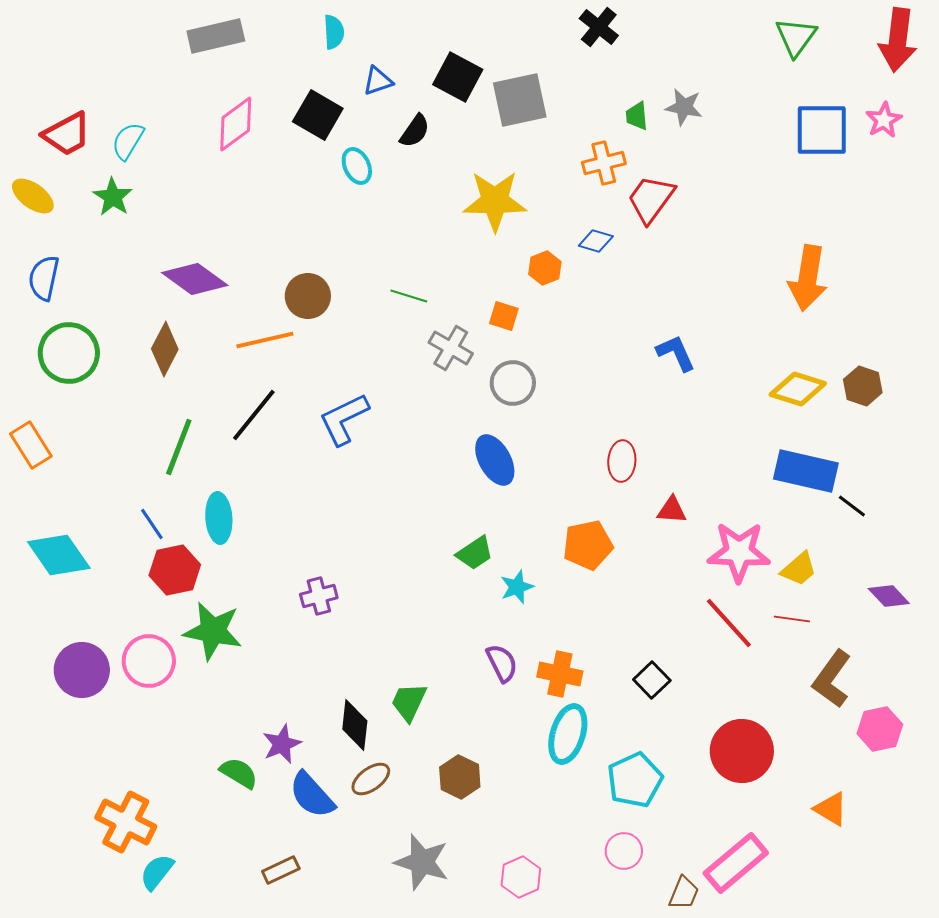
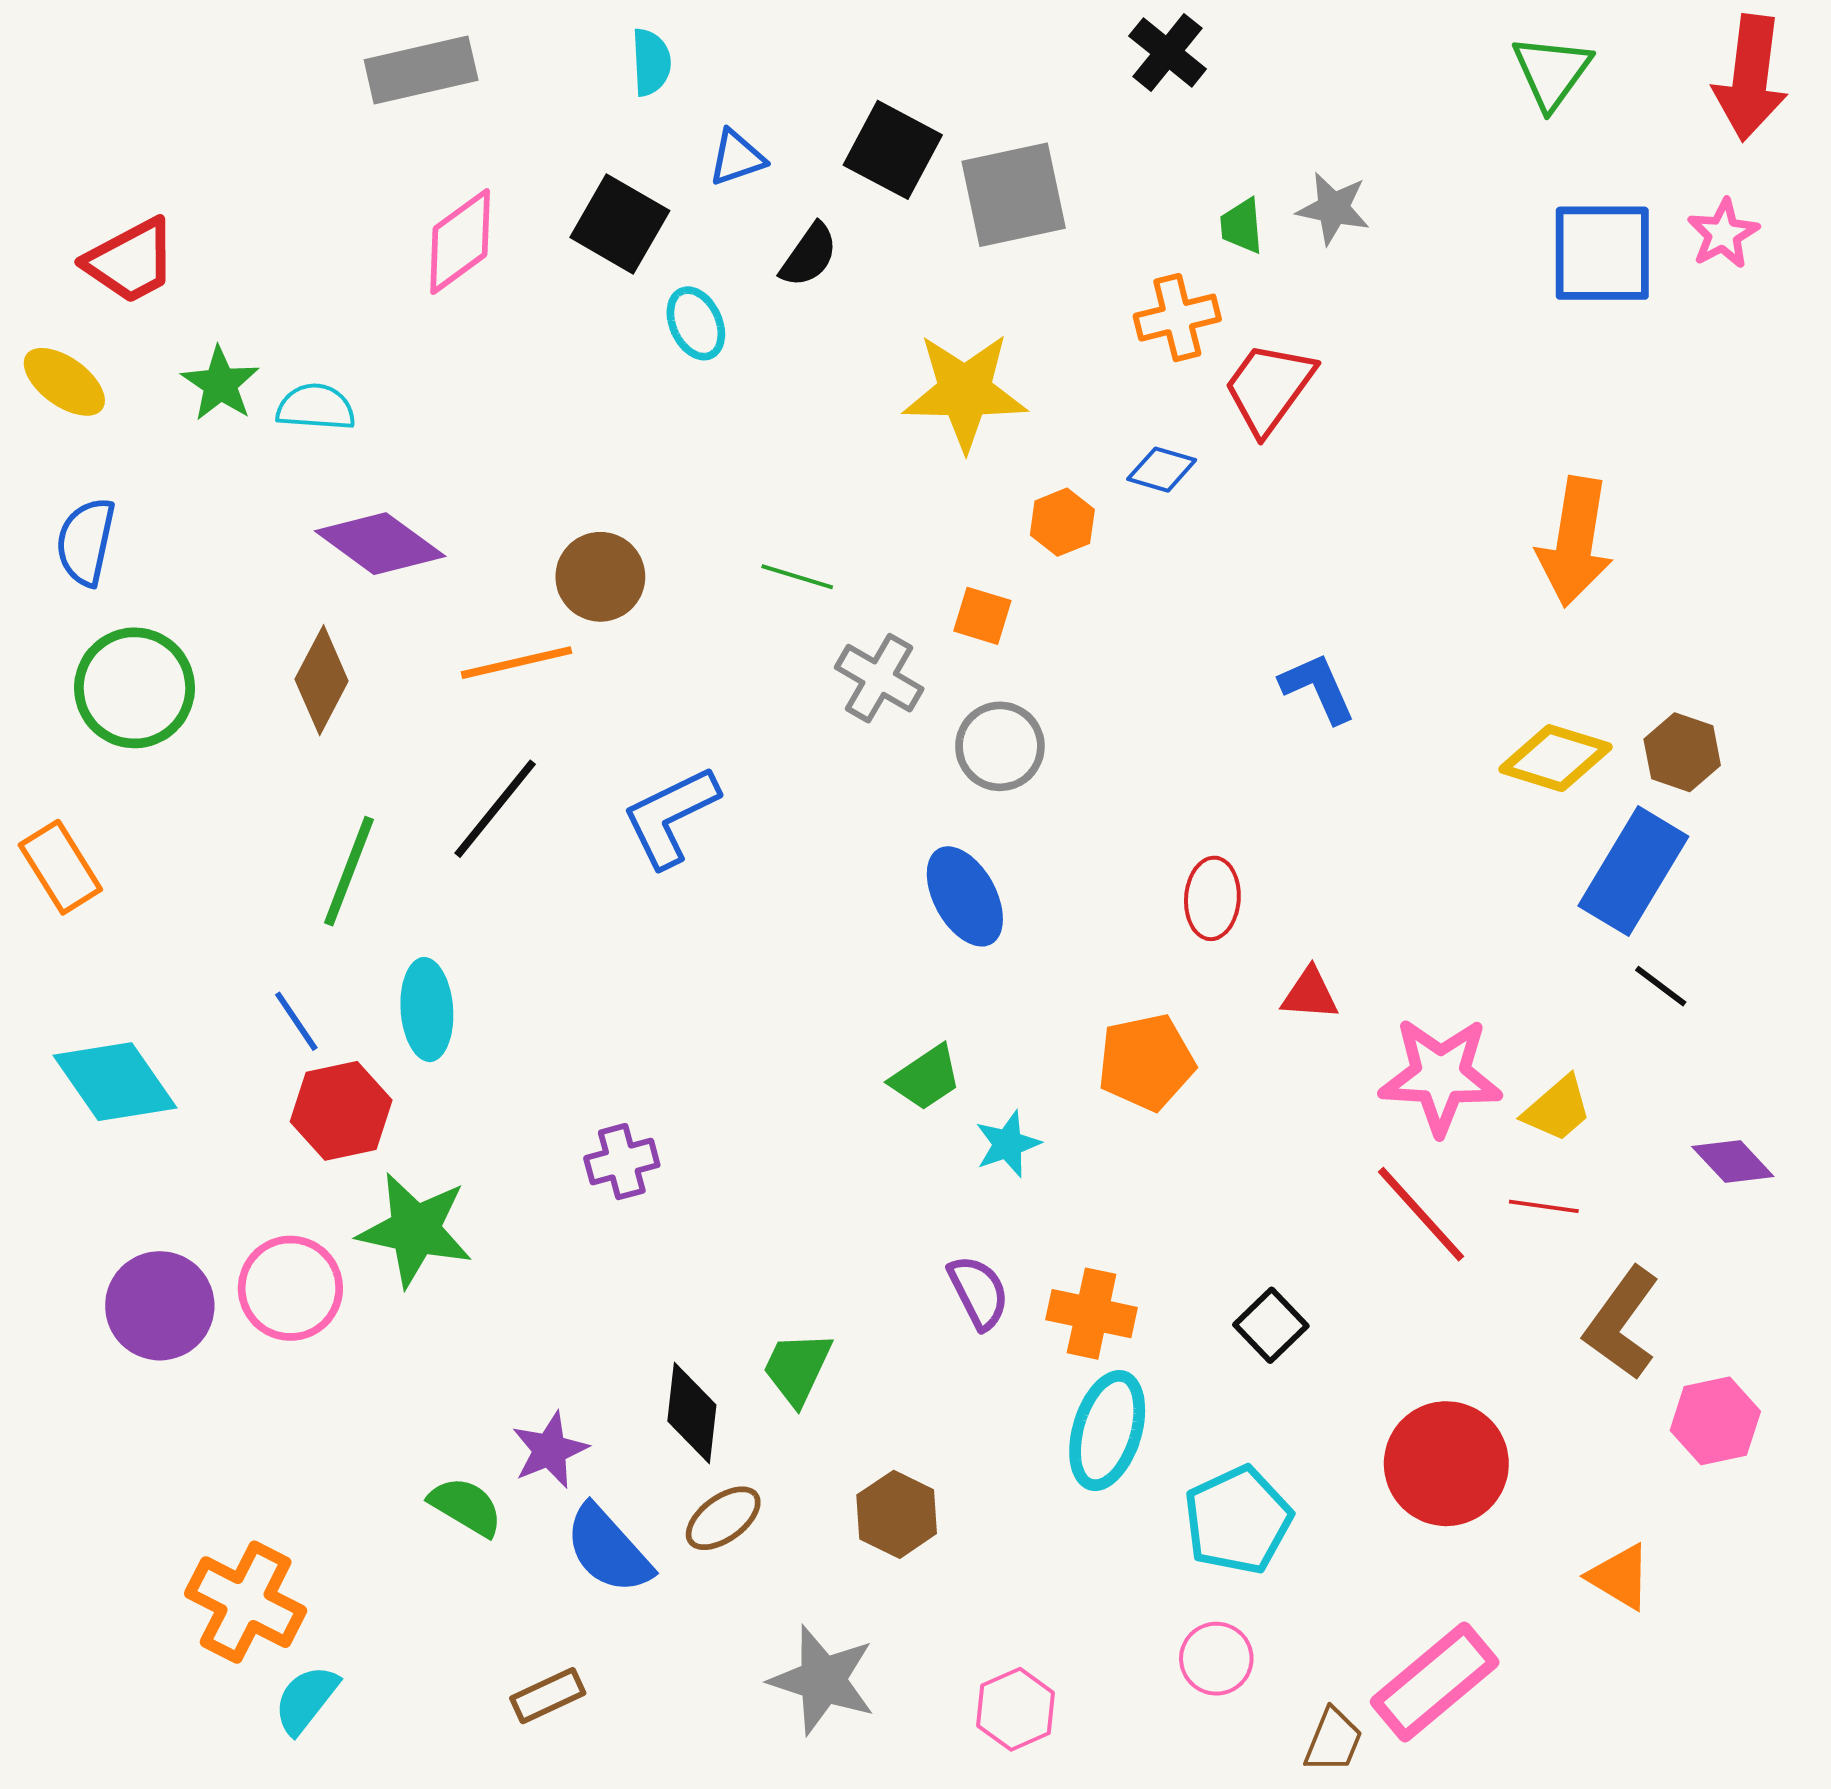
cyan semicircle: (128, 141) -> (316, 407), moved, turned 63
blue rectangle: (806, 471) -> (1633, 871), moved, turned -72

